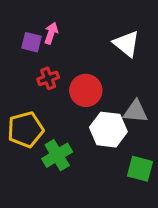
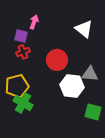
purple square: (32, 42) -> (21, 36), moved
red cross: (48, 78) -> (23, 52), moved
green cross: (57, 155) -> (23, 103), moved, turned -30

